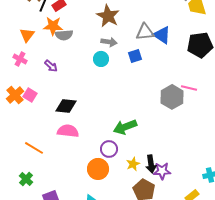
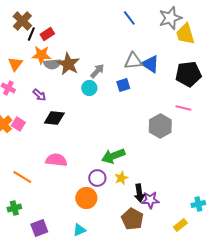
brown star: (108, 16) -> (68, 64), moved
gray arrow: (109, 42) -> (97, 71), turned -56
pink line: (189, 88) -> (183, 108), moved
black diamond: (66, 106) -> (54, 118), moved
yellow star: (133, 164) -> (121, 178), moved
green cross: (26, 179) -> (14, 208), turned 32

